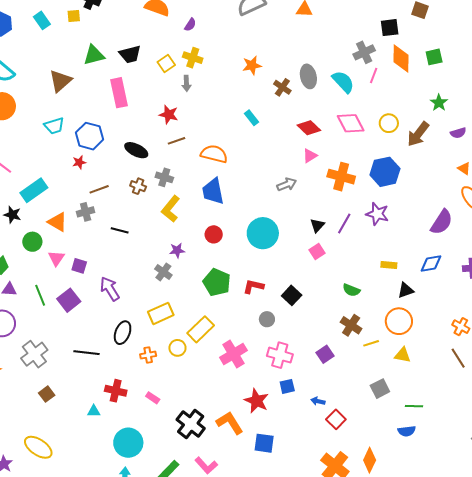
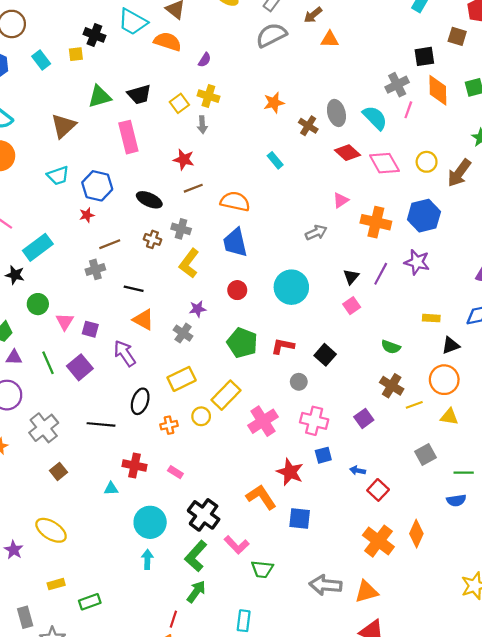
red diamond: (309, 128) -> (347, 153), moved
orange triangle: (57, 222) -> (143, 320), moved
black cross: (191, 424) -> (204, 515), moved

